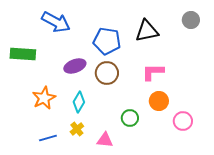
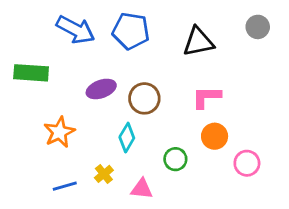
blue pentagon: (107, 41) -> (131, 31), moved
cyan diamond: (79, 102) -> (127, 138), moved

